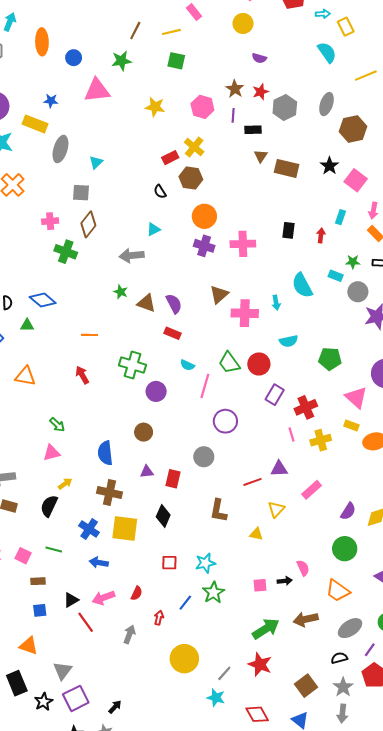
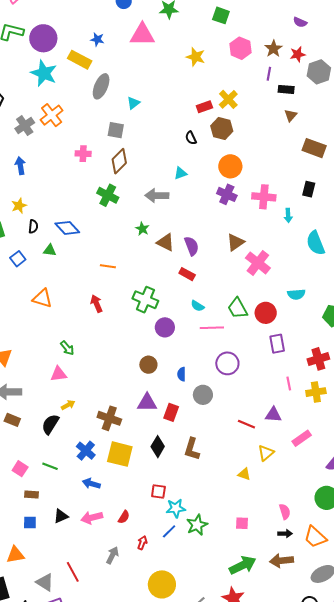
pink hexagon: (202, 107) -> (240, 48), moved
brown rectangle: (287, 168) -> (314, 148), moved
green cross: (66, 252) -> (108, 195), moved
cyan arrow: (276, 303) -> (288, 215), moved
pink cross: (245, 313) -> (258, 263), turned 30
pink line: (205, 386) -> (212, 328), turned 65
purple rectangle: (275, 395) -> (277, 344), turned -48
red cross: (306, 407) -> (318, 359), moved
blue semicircle: (105, 453) -> (182, 374), moved, size x0.6
purple triangle: (147, 472) -> (147, 403), size x1.5
red line: (252, 482) -> (246, 424), turned 36
brown L-shape: (218, 511) -> (192, 449), moved
cyan star: (205, 563) -> (176, 508), moved
black arrow: (285, 581) -> (285, 534), moved
red line: (86, 622) -> (73, 572), moved
orange triangle: (29, 646) -> (15, 555), turned -36
gray triangle: (63, 671) -> (45, 582), turned -42

